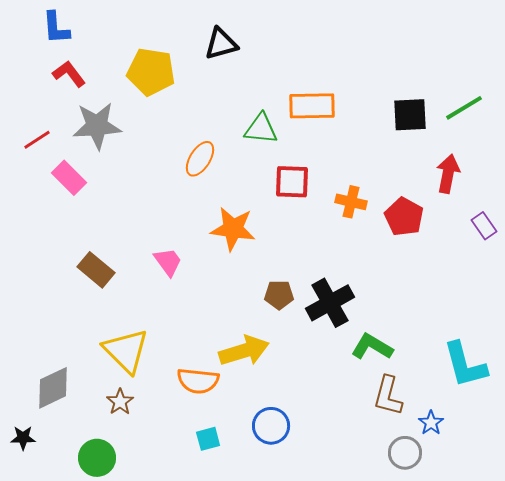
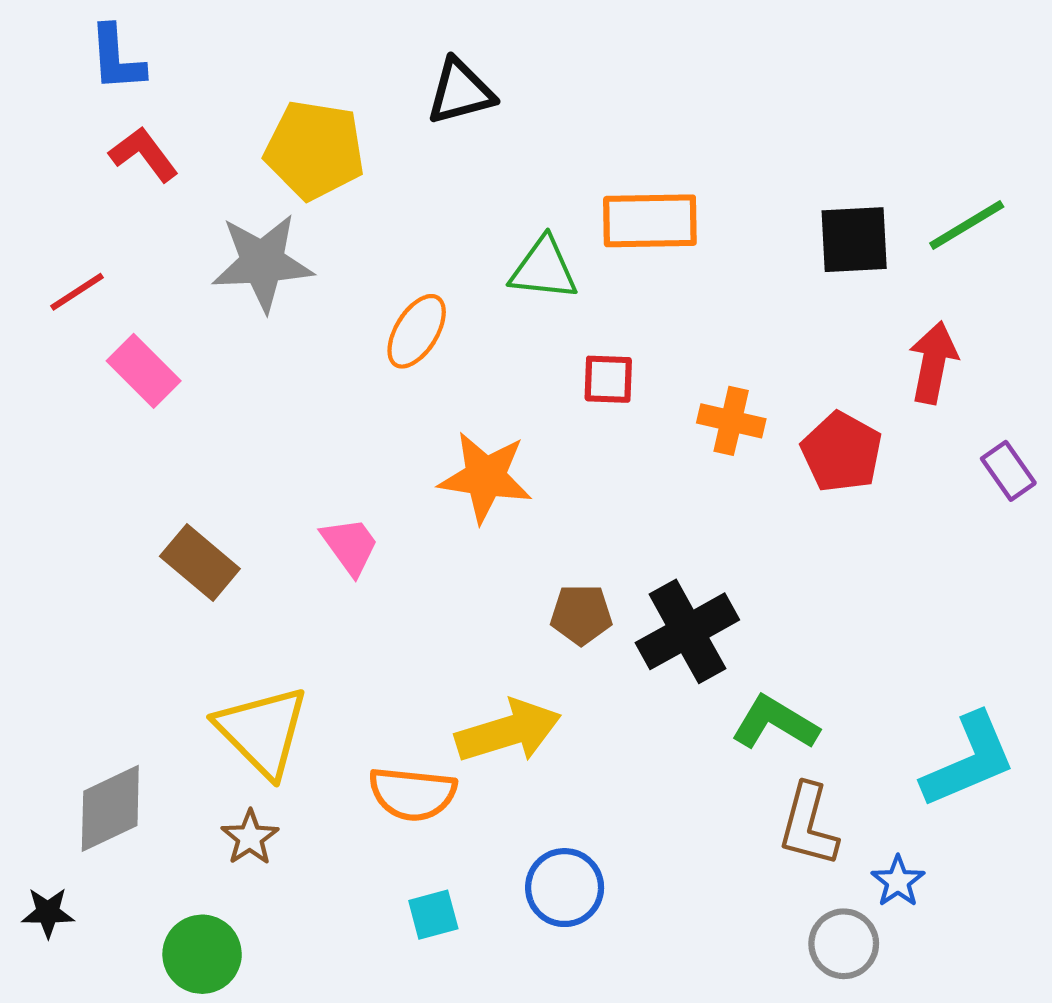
gray star: (97, 126) -> (262, 263), moved
red square: (292, 182) -> (608, 379), size x0.7
cyan L-shape: (465, 365) -> (969, 760), turned -98

